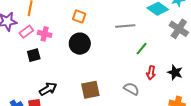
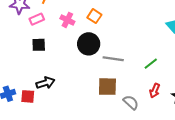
gray line: (125, 26) -> (113, 59), moved
pink cross: (45, 34) -> (67, 20), moved
brown square: (90, 90) -> (107, 87), moved

